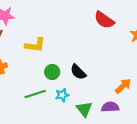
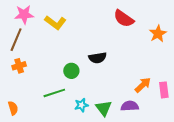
yellow L-shape: (35, 45) -> (55, 23), moved, turned 30
black semicircle: (78, 72) -> (98, 58), moved, turned -54
cyan star: (62, 95) -> (81, 105), moved

